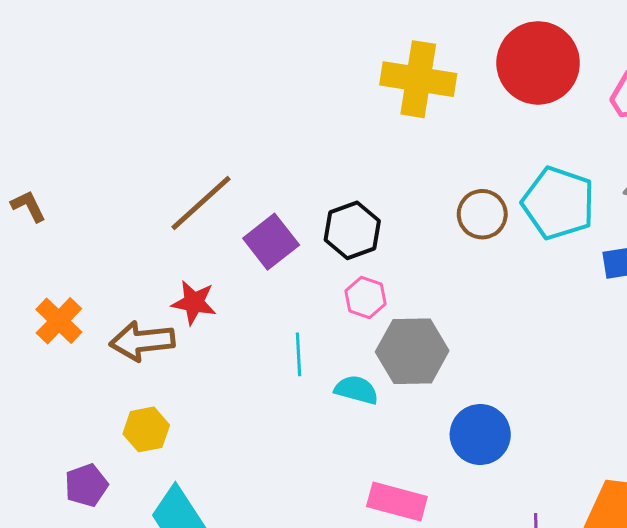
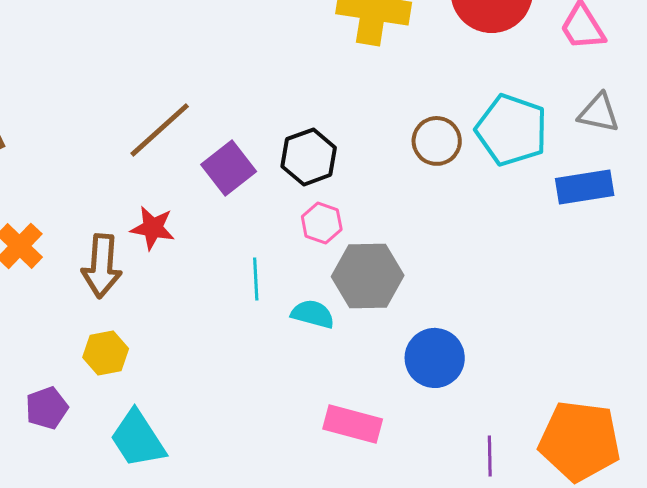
brown arrow: (142, 341) -> (102, 266), turned -80

